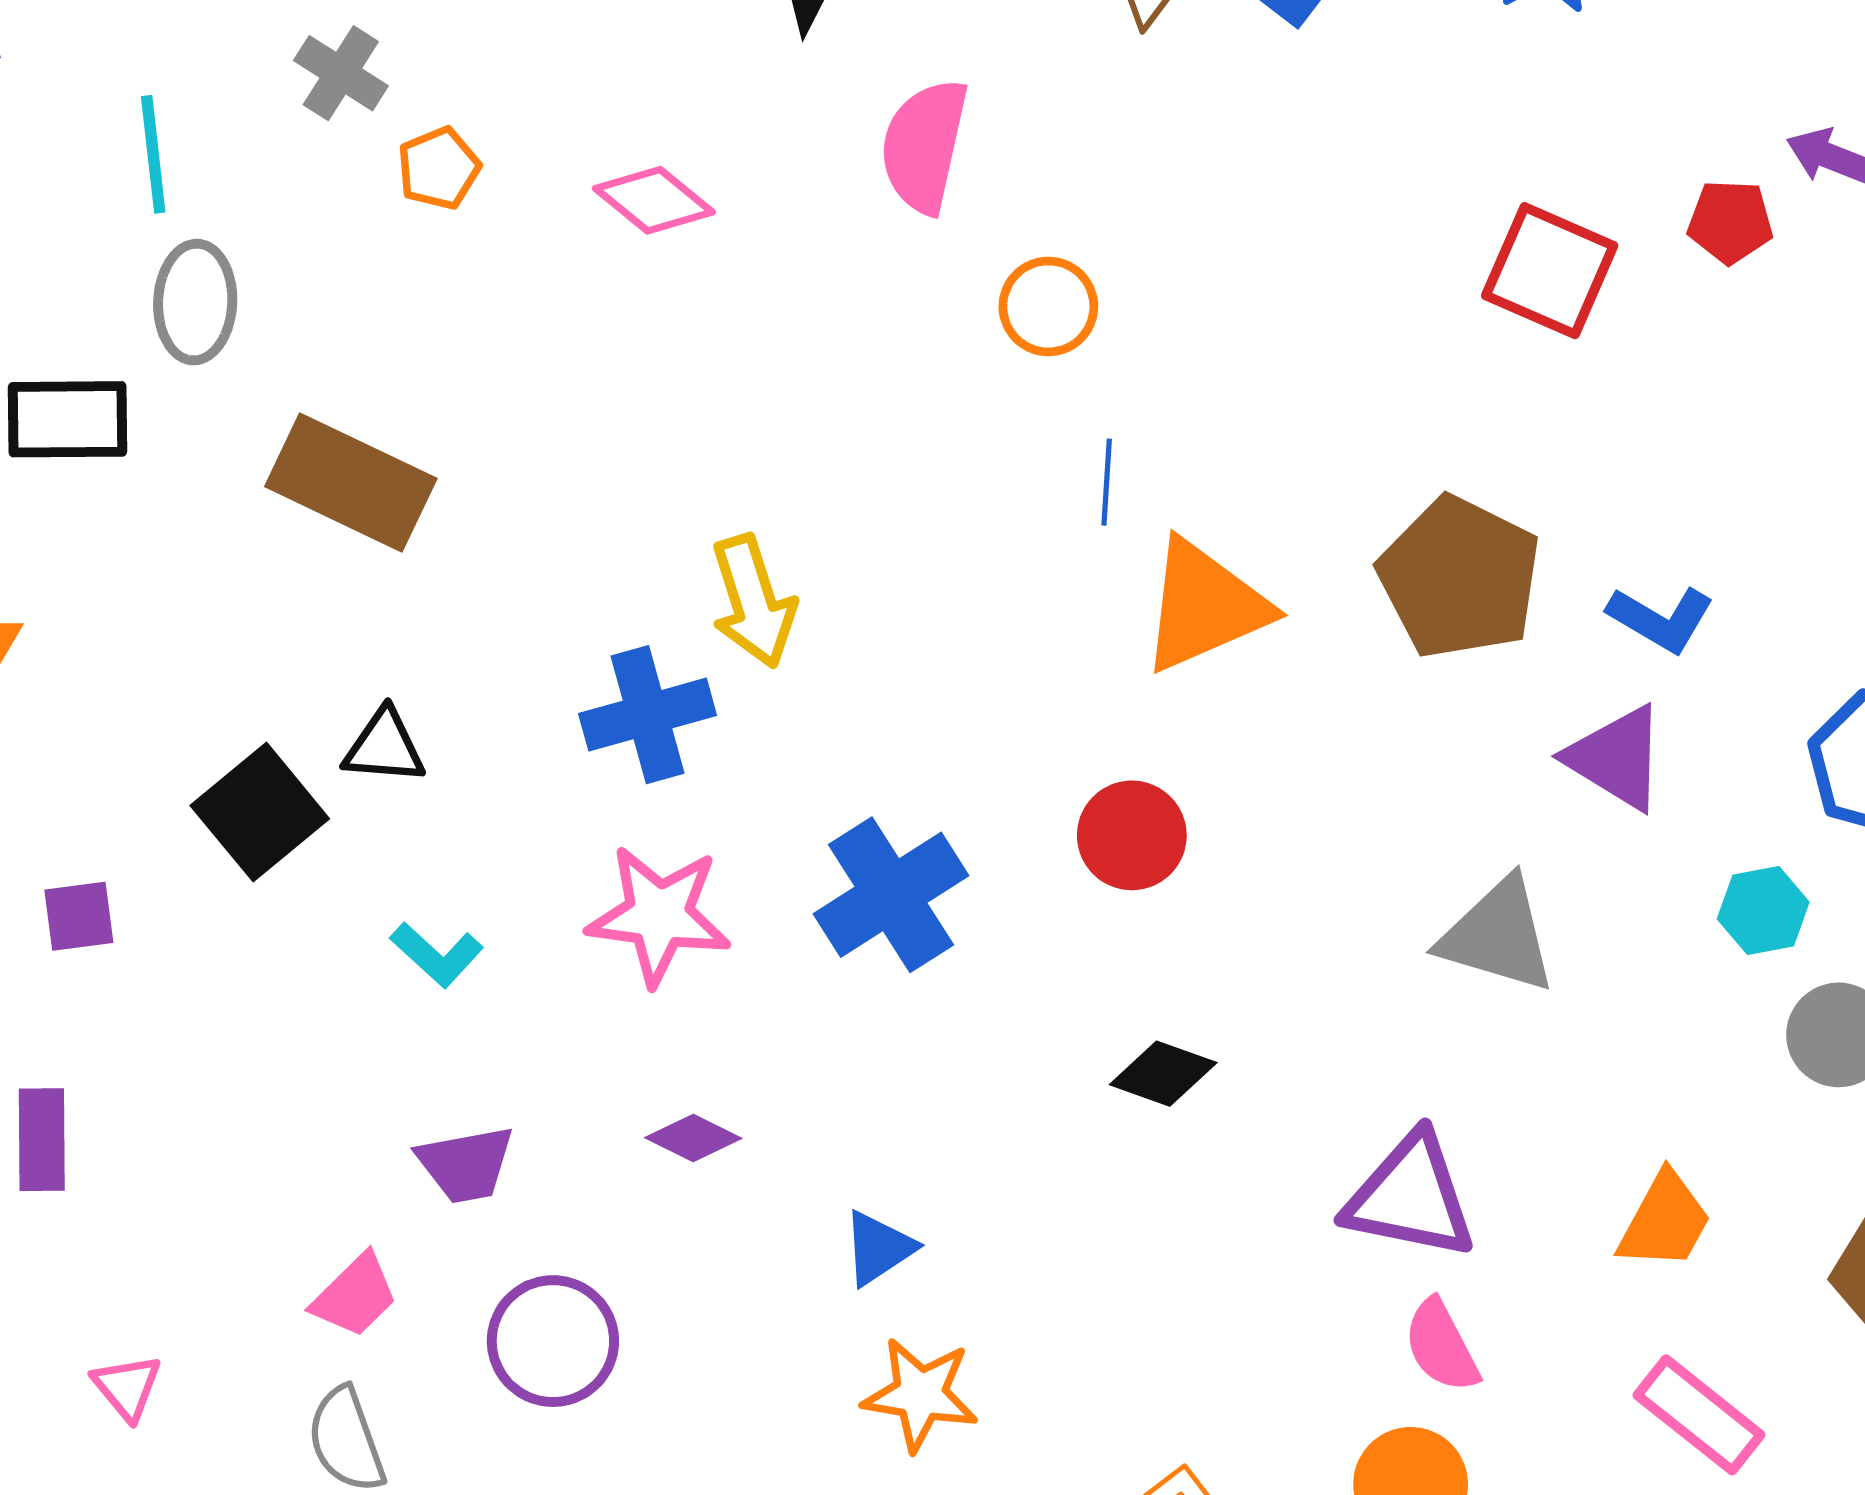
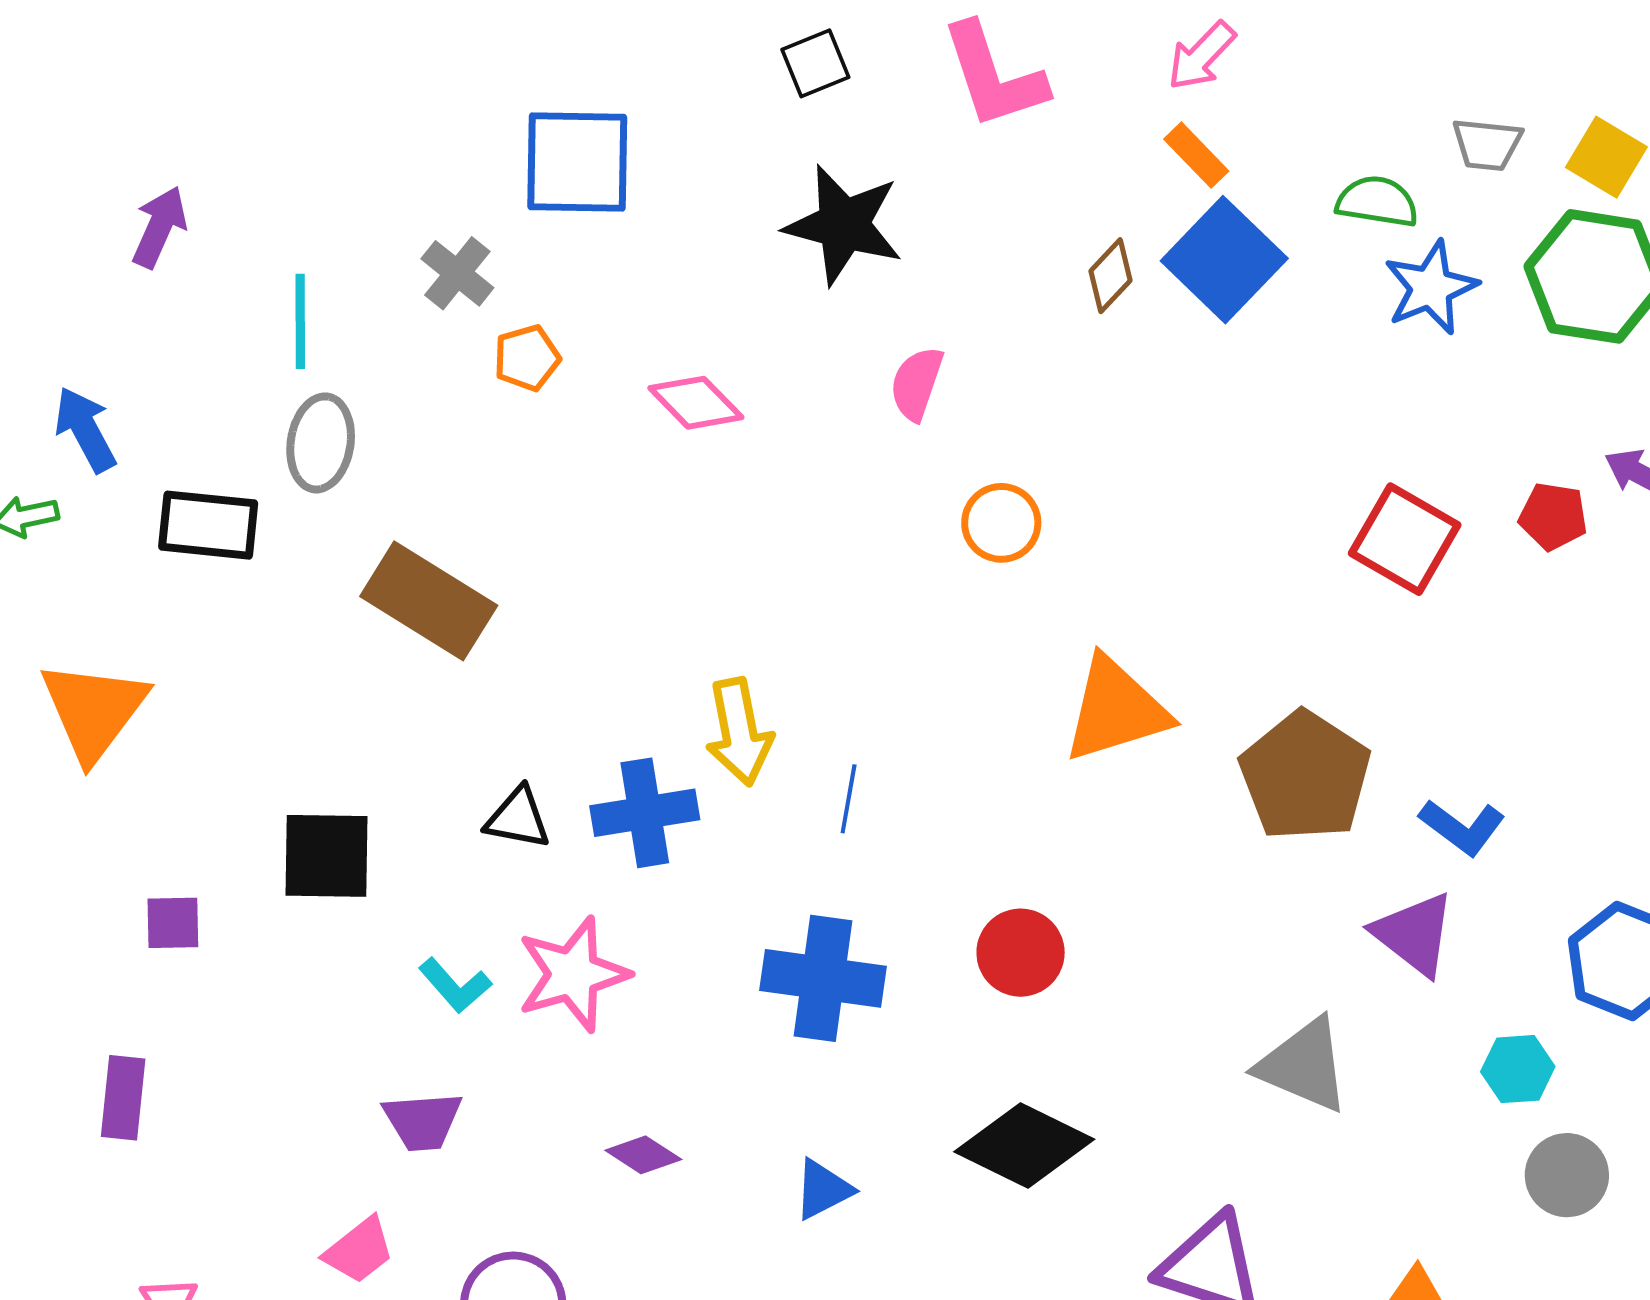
pink semicircle: (924, 146) -> (917, 383), size x0.7
blue line: (1107, 482) -> (849, 799), moved
orange triangle: (1205, 606) -> (1116, 710), moved
black triangle: (384, 747) -> (518, 818), moved
black square: (260, 812) -> (327, 856), turned 34
blue cross: (891, 895) -> (823, 978), turned 34
pink star: (659, 915) -> (573, 974), moved, turned -30
black diamond: (1163, 1074) -> (1024, 1146), size x1.6
purple trapezoid: (466, 1164) -> (423, 1121), moved
blue triangle: (878, 1248) -> (823, 1189), moved

